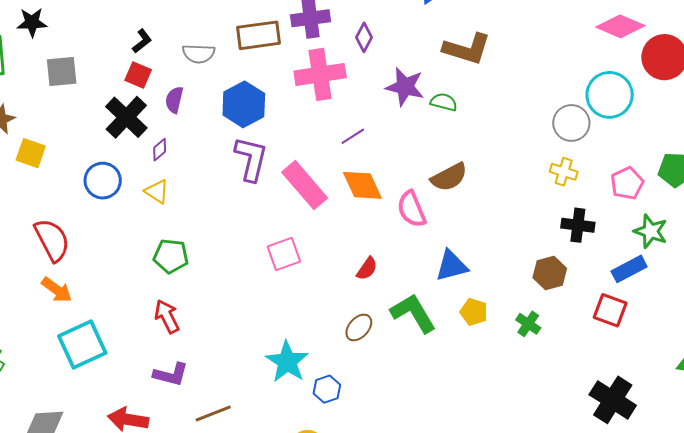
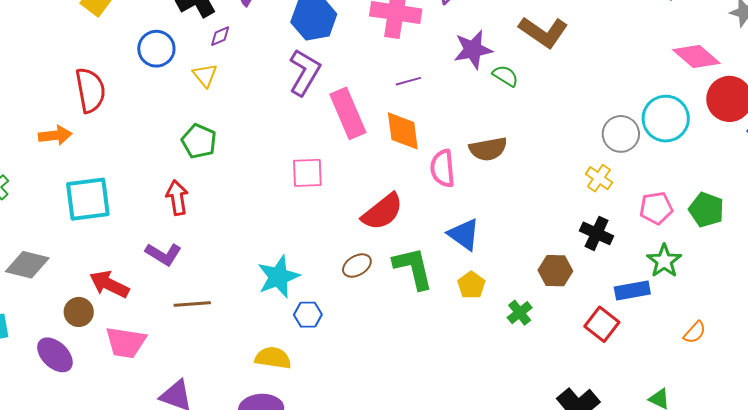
purple star: (405, 87) -> (473, 50), turned 30
blue triangle: (452, 266) -> (464, 234), turned 33
red semicircle: (367, 269) -> (382, 212), size x1.8
orange arrow: (57, 290) -> (55, 135), moved, turned -60

